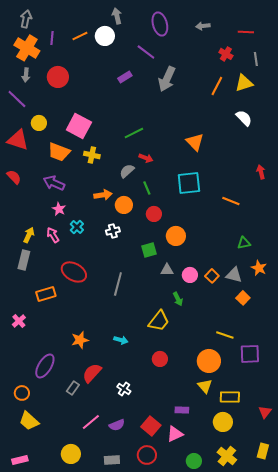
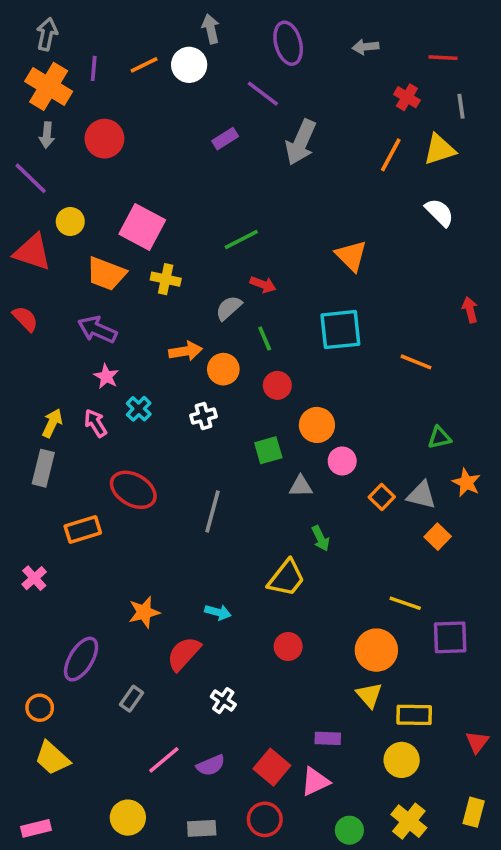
pink circle: (190, 275) -> (342, 461), moved
red semicircle: (92, 373) -> (184, 654), moved

